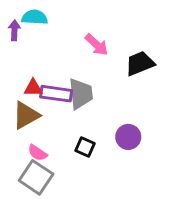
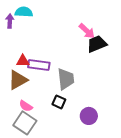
pink arrow: (97, 45) -> (87, 31), moved
gray trapezoid: (81, 94) -> (66, 79), moved
purple circle: (128, 137) -> (89, 116), moved

